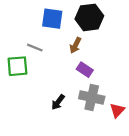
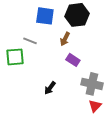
gray cross: (92, 98) -> (92, 84), moved
red triangle: (117, 110) -> (95, 106), moved

